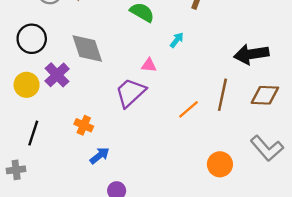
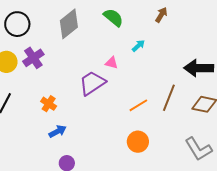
gray diamond: (87, 48) -> (69, 24), moved, turned 60
orange circle: (220, 164) -> (138, 142), moved

